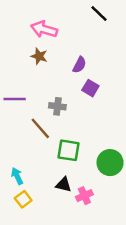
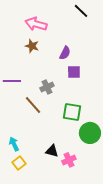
purple square: (90, 88) -> (74, 72), turned -32
gray cross: (57, 106) -> (47, 87), turned -32
green square: (68, 150) -> (72, 112), moved

